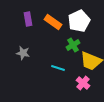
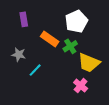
orange rectangle: (53, 22) -> (50, 39), moved
cyan line: (58, 68) -> (35, 70), moved, turned -64

